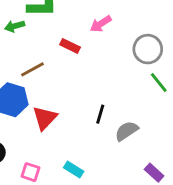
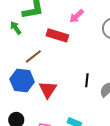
green arrow: (15, 26) -> (16, 28), turned 80
red rectangle: (70, 46) -> (57, 35), size x1.5

